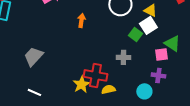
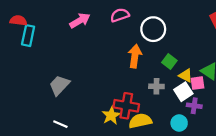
yellow triangle: (150, 10) -> (186, 76), moved
orange arrow: (81, 20) -> (135, 56), moved, size x1.5
white square: (148, 25) -> (183, 92), moved
yellow semicircle: (108, 89) -> (140, 121), size x1.5

